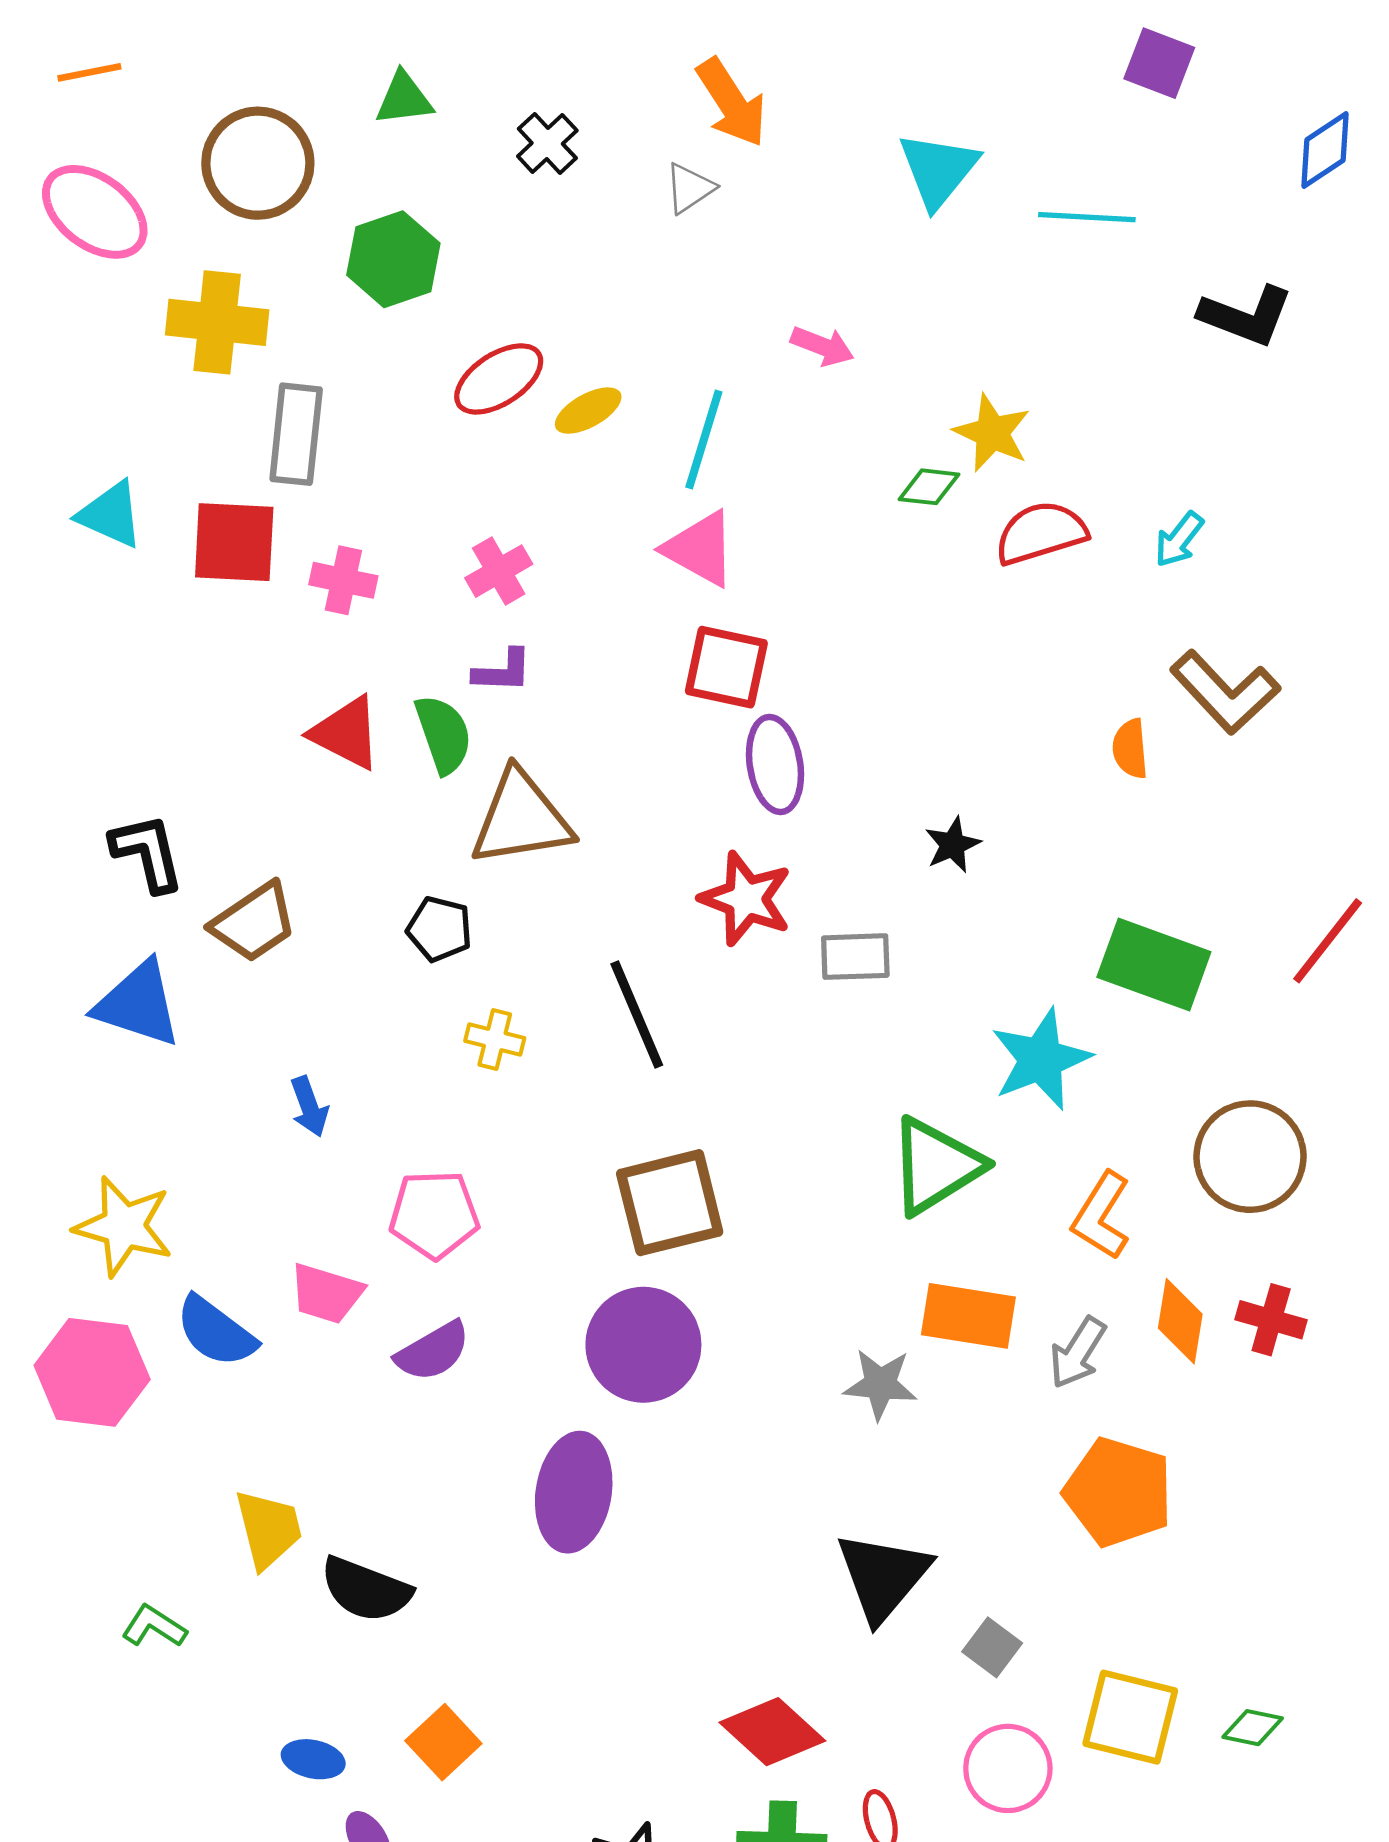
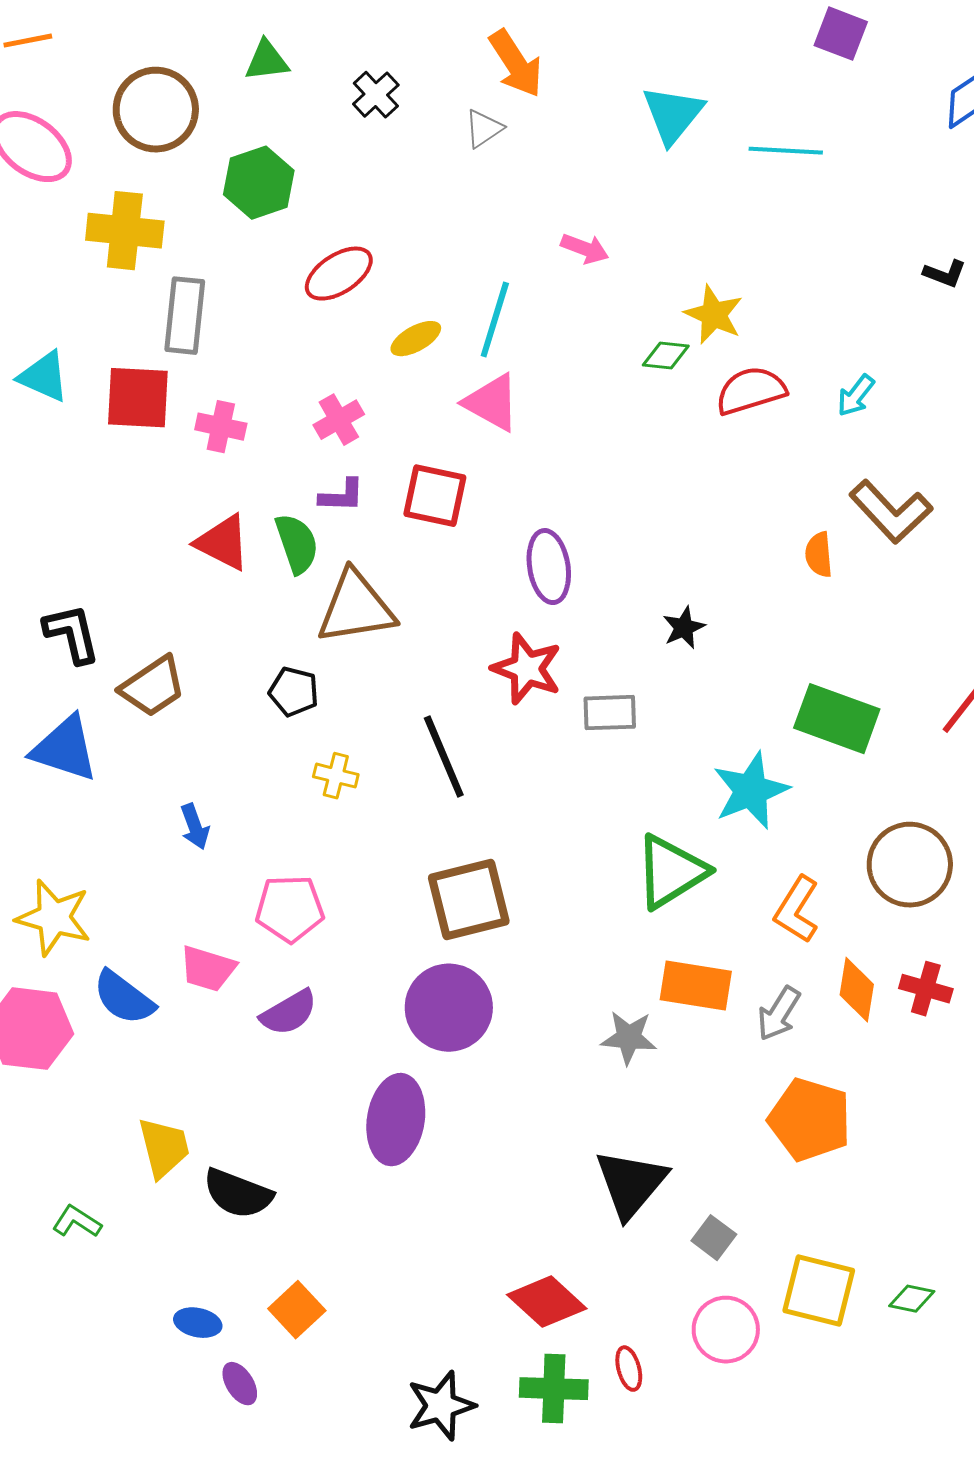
black L-shape: (1246, 316) -> (945, 274), moved, size x0.6
yellow ellipse: (588, 411) -> (416, 339), moved
red square: (726, 667) -> (435, 496), moved

